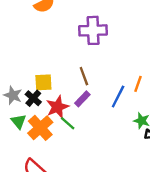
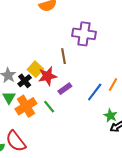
brown line: (84, 76) -> (64, 56), moved
yellow square: (43, 82) -> (35, 69), turned 35
red star: (57, 107) -> (48, 76), moved

